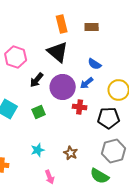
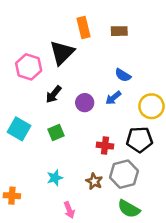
black triangle: (58, 52) -> (62, 53), moved, turned 35
purple circle: (63, 87) -> (85, 103), size x0.6
red cross: (80, 107) -> (105, 146), moved
gray hexagon: (114, 151) -> (124, 174), moved

